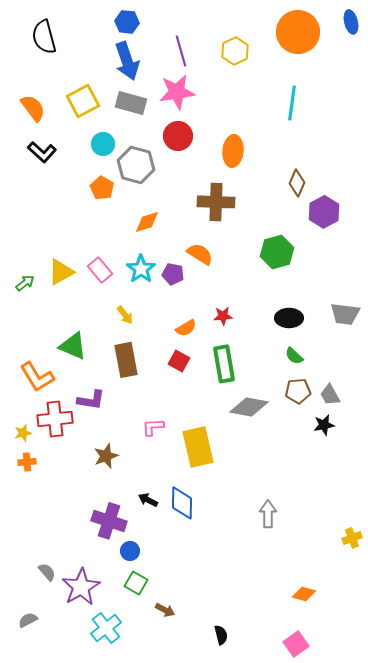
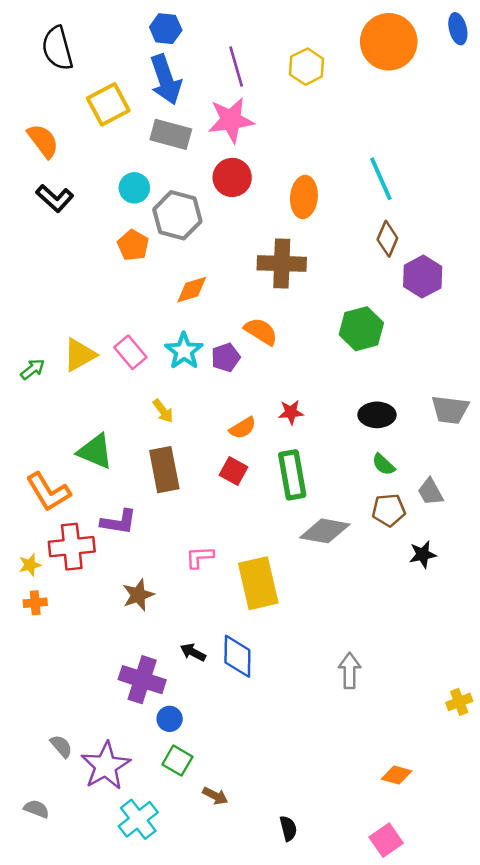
yellow square: (83, 101) -> (108, 104), moved
cyan line: (292, 103) -> (381, 179), moved, turned -32
purple pentagon: (173, 274) -> (226, 357), turned -30
gray trapezoid: (330, 395) -> (430, 492), moved
gray semicircle: (28, 620) -> (36, 809), turned 48

